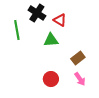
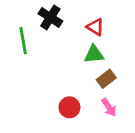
red triangle: (60, 20) -> (95, 27), moved
green triangle: (51, 40) -> (94, 54), moved

